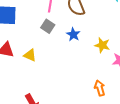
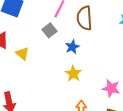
yellow star: (102, 45) -> (73, 74), moved

